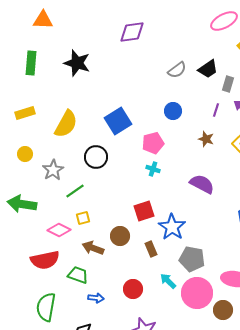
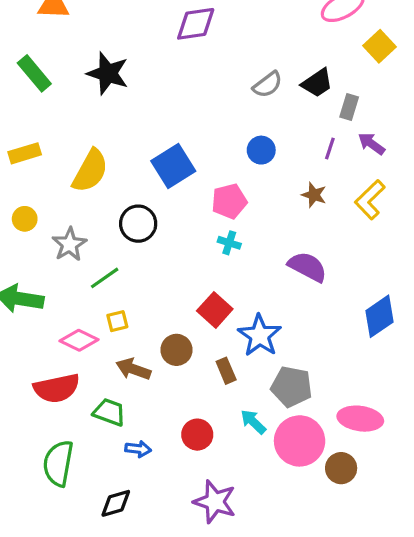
green rectangle: (31, 63) -> (34, 73), turned -45
red square: (144, 211) -> (215, 310), turned -30

